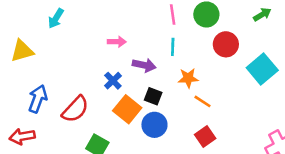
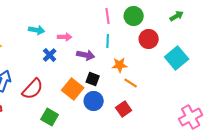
cyan arrow: (56, 18) -> (37, 30), moved, turned -112
blue cross: (113, 81) -> (50, 55), moved
red square: (205, 137) -> (124, 109), moved

